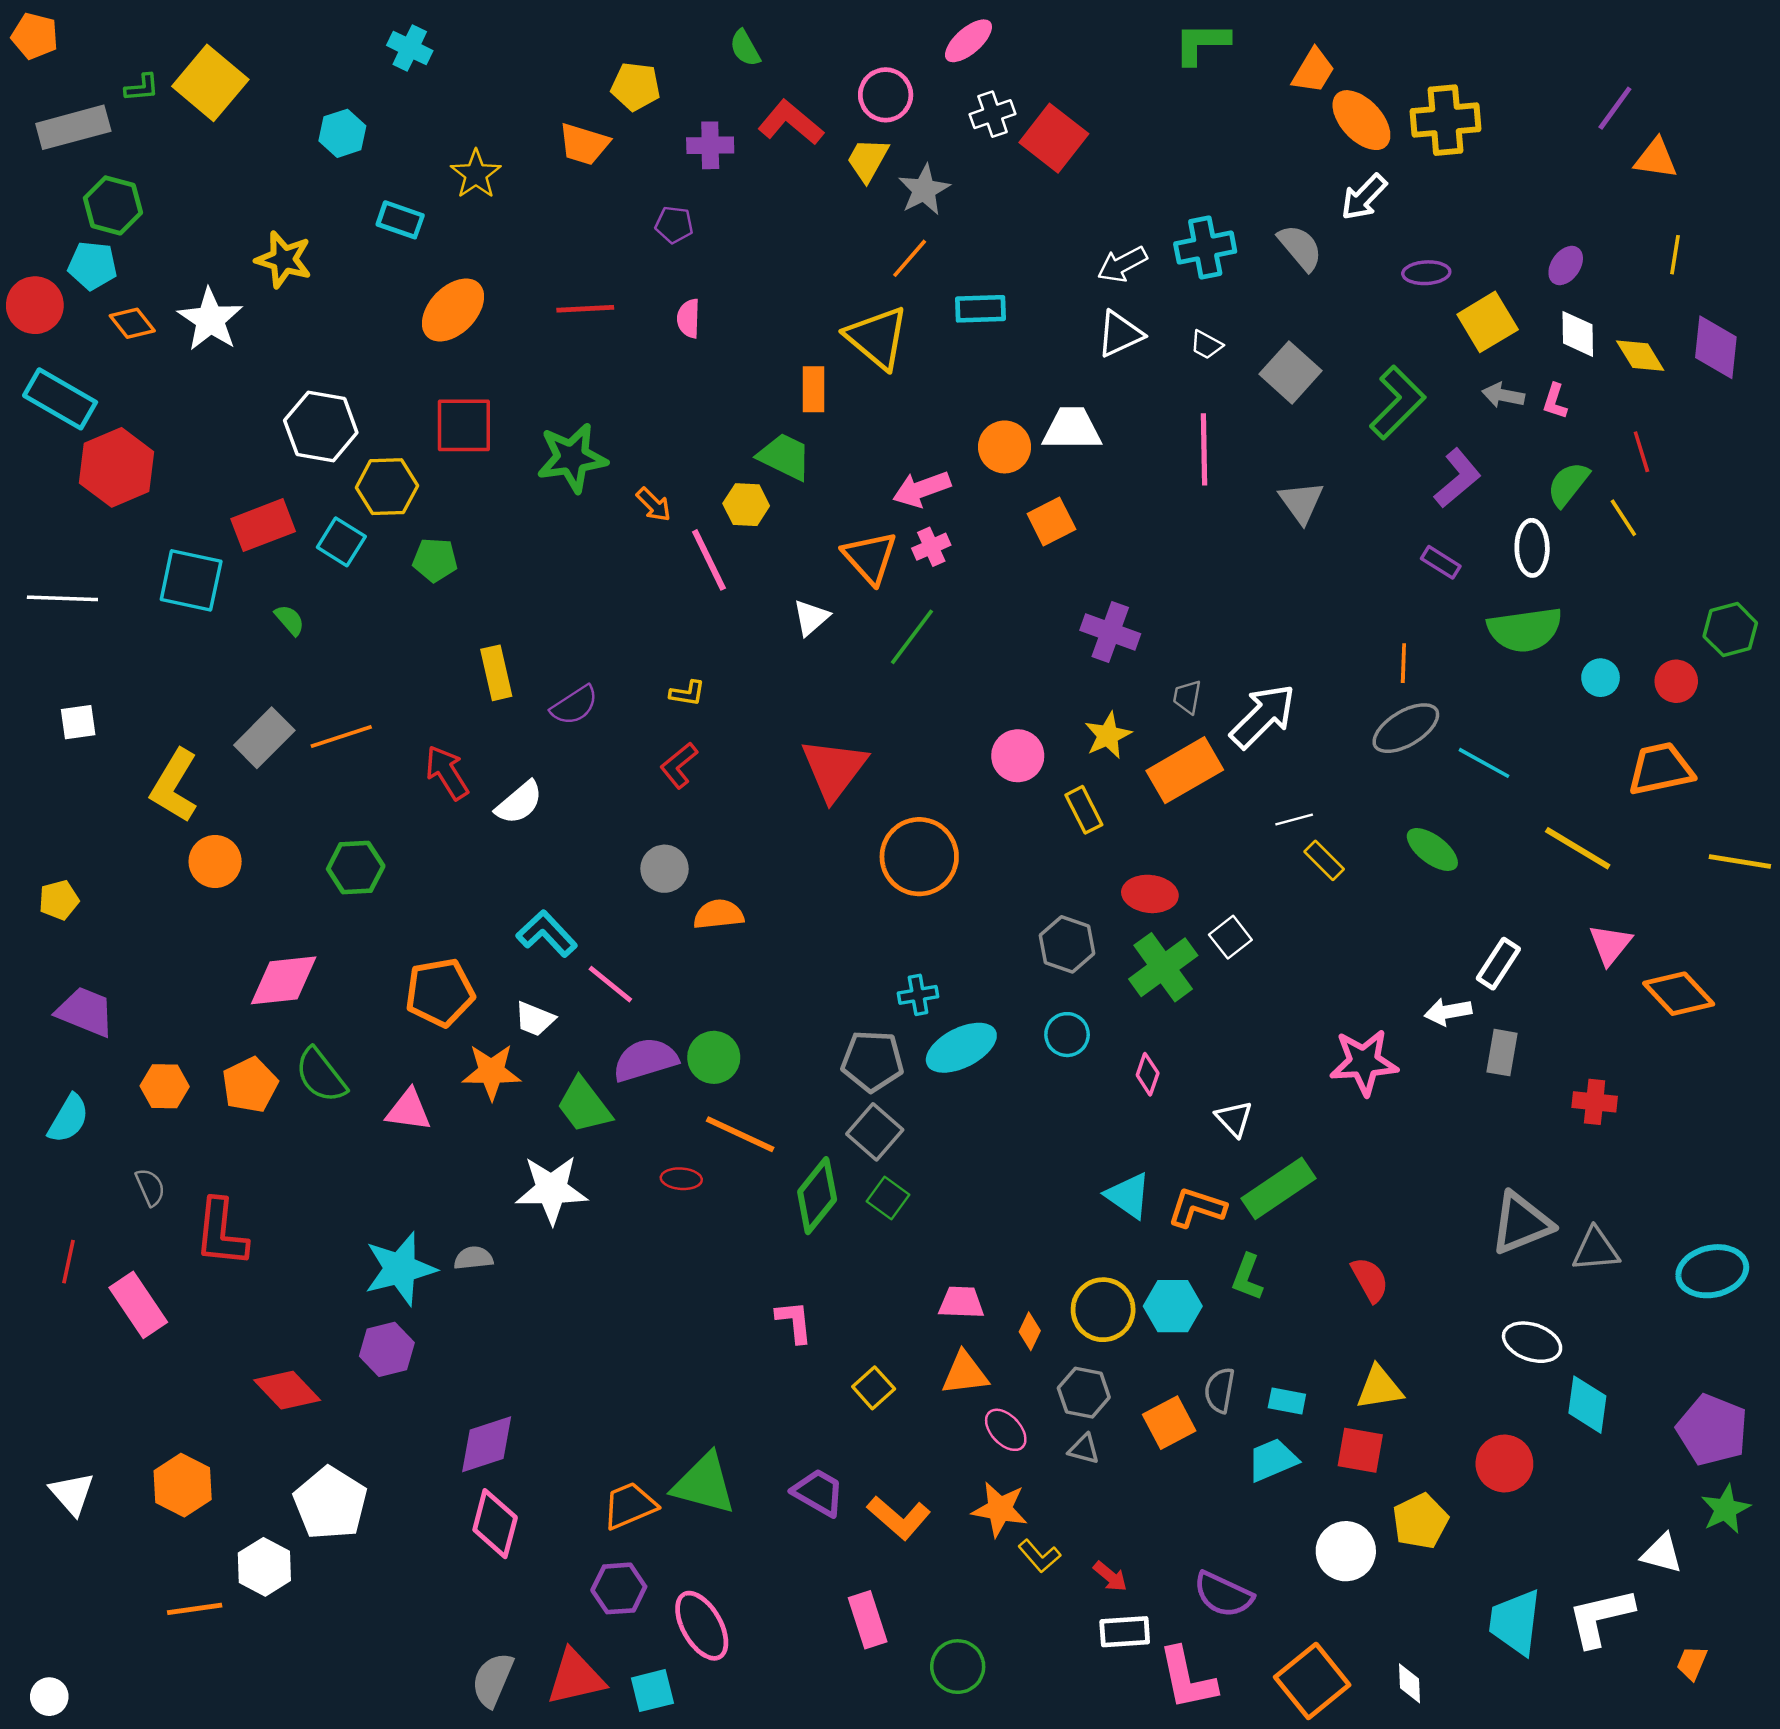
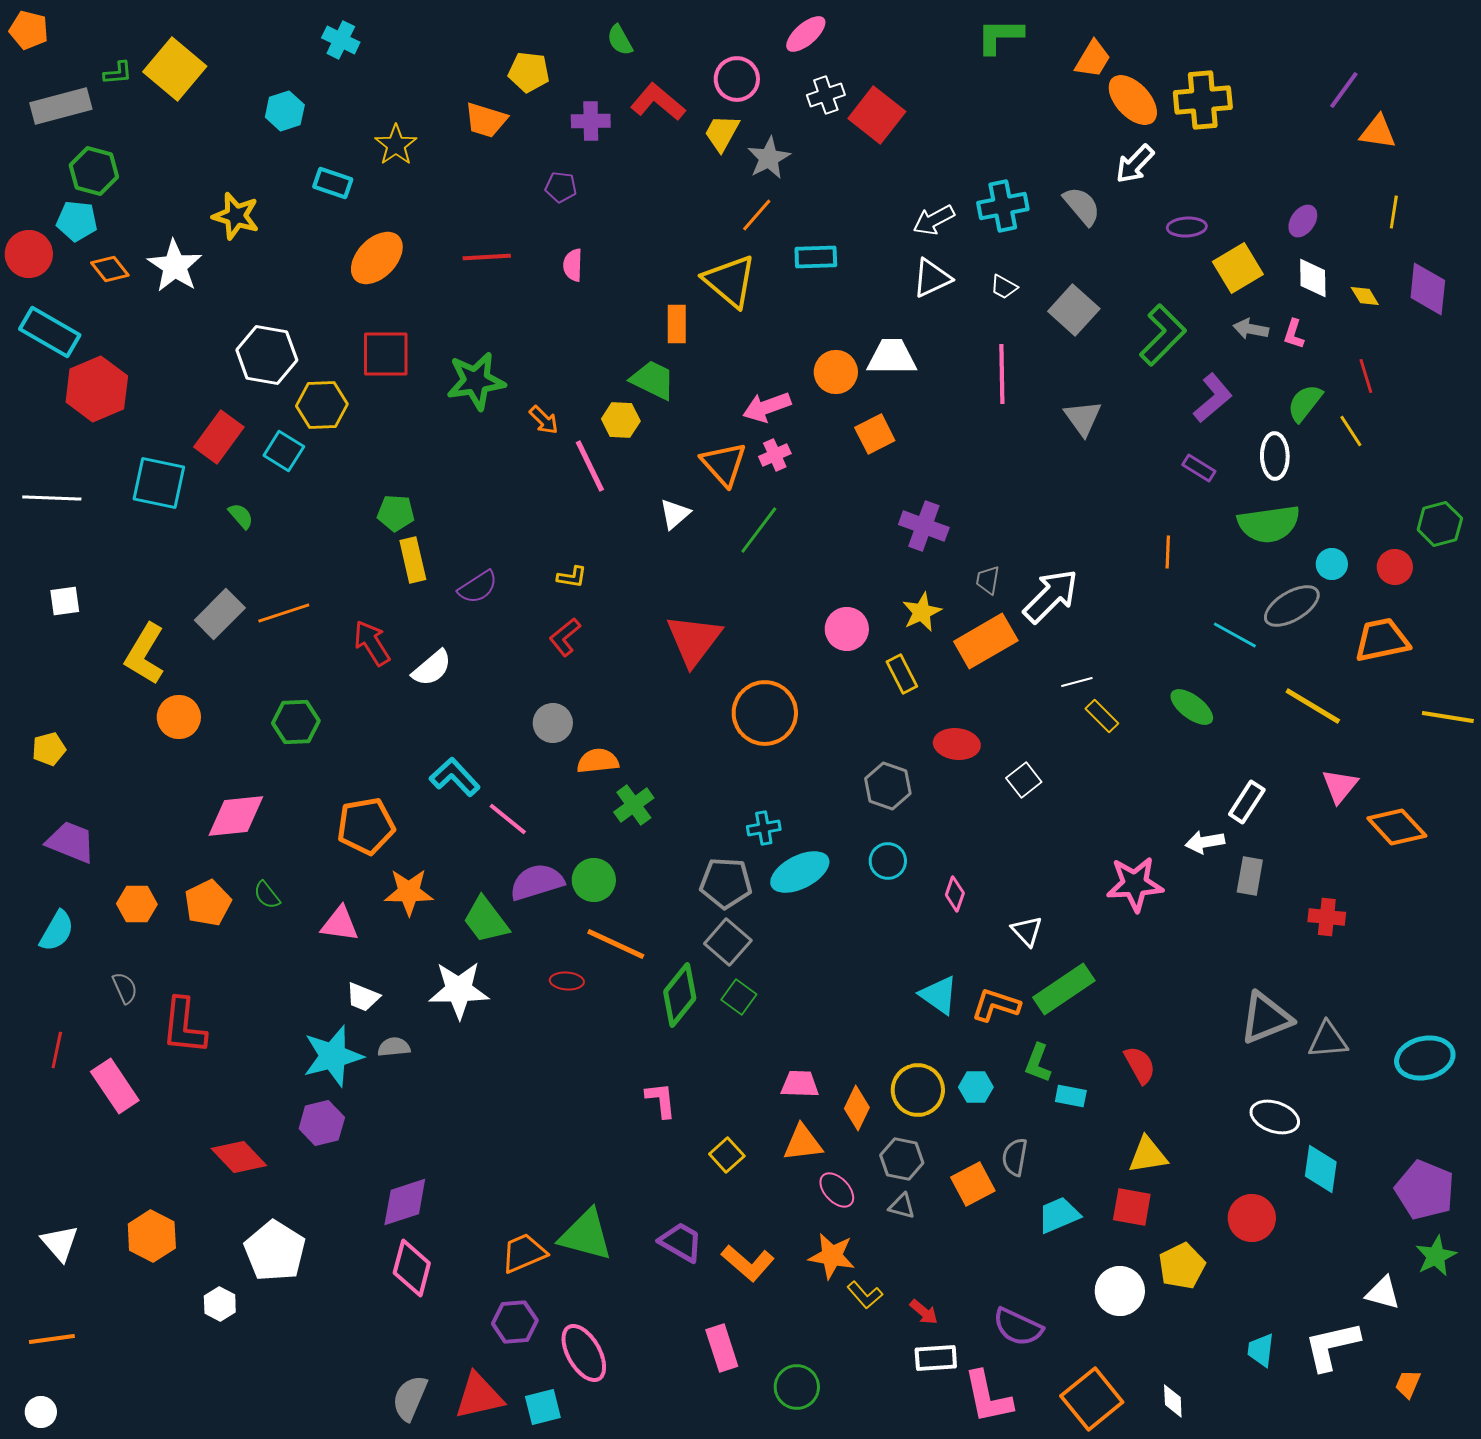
yellow diamond: (1640, 356) -> (1365, 296), size x0.7
red rectangle: (263, 525) -> (219, 437), turned -33
green pentagon: (435, 560) -> (396, 513), moved
gray ellipse: (1406, 728) -> (1292, 606), moved
green cross: (1163, 967) -> (634, 805), moved, size x0.7
white trapezoid: (535, 1019) -> (363, 997), moved
green semicircle: (321, 1075) -> (267, 895), size x0.6
cyan hexagon: (1173, 1306) -> (976, 1087), size x0.7
orange diamond: (1030, 1331) -> (857, 1108), size x1.4
cyan rectangle: (1287, 1401) -> (1071, 1096), moved
white hexagon: (264, 1567) -> (220, 1304), size x0.7
orange line: (195, 1609) -> (52, 1339), moved
cyan trapezoid: (1515, 1622) -> (1261, 1350), size x0.6

